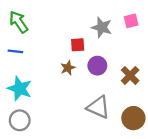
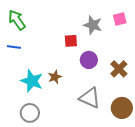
brown star: (68, 68) -> (55, 77), moved
cyan star: (20, 89) -> (32, 81), moved
gray circle: (20, 120) -> (30, 113), moved

